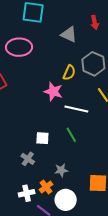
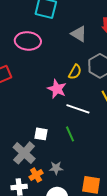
gray cross: (28, 159) -> (24, 153), size x1.6
orange cross: (46, 187) -> (36, 175), moved

